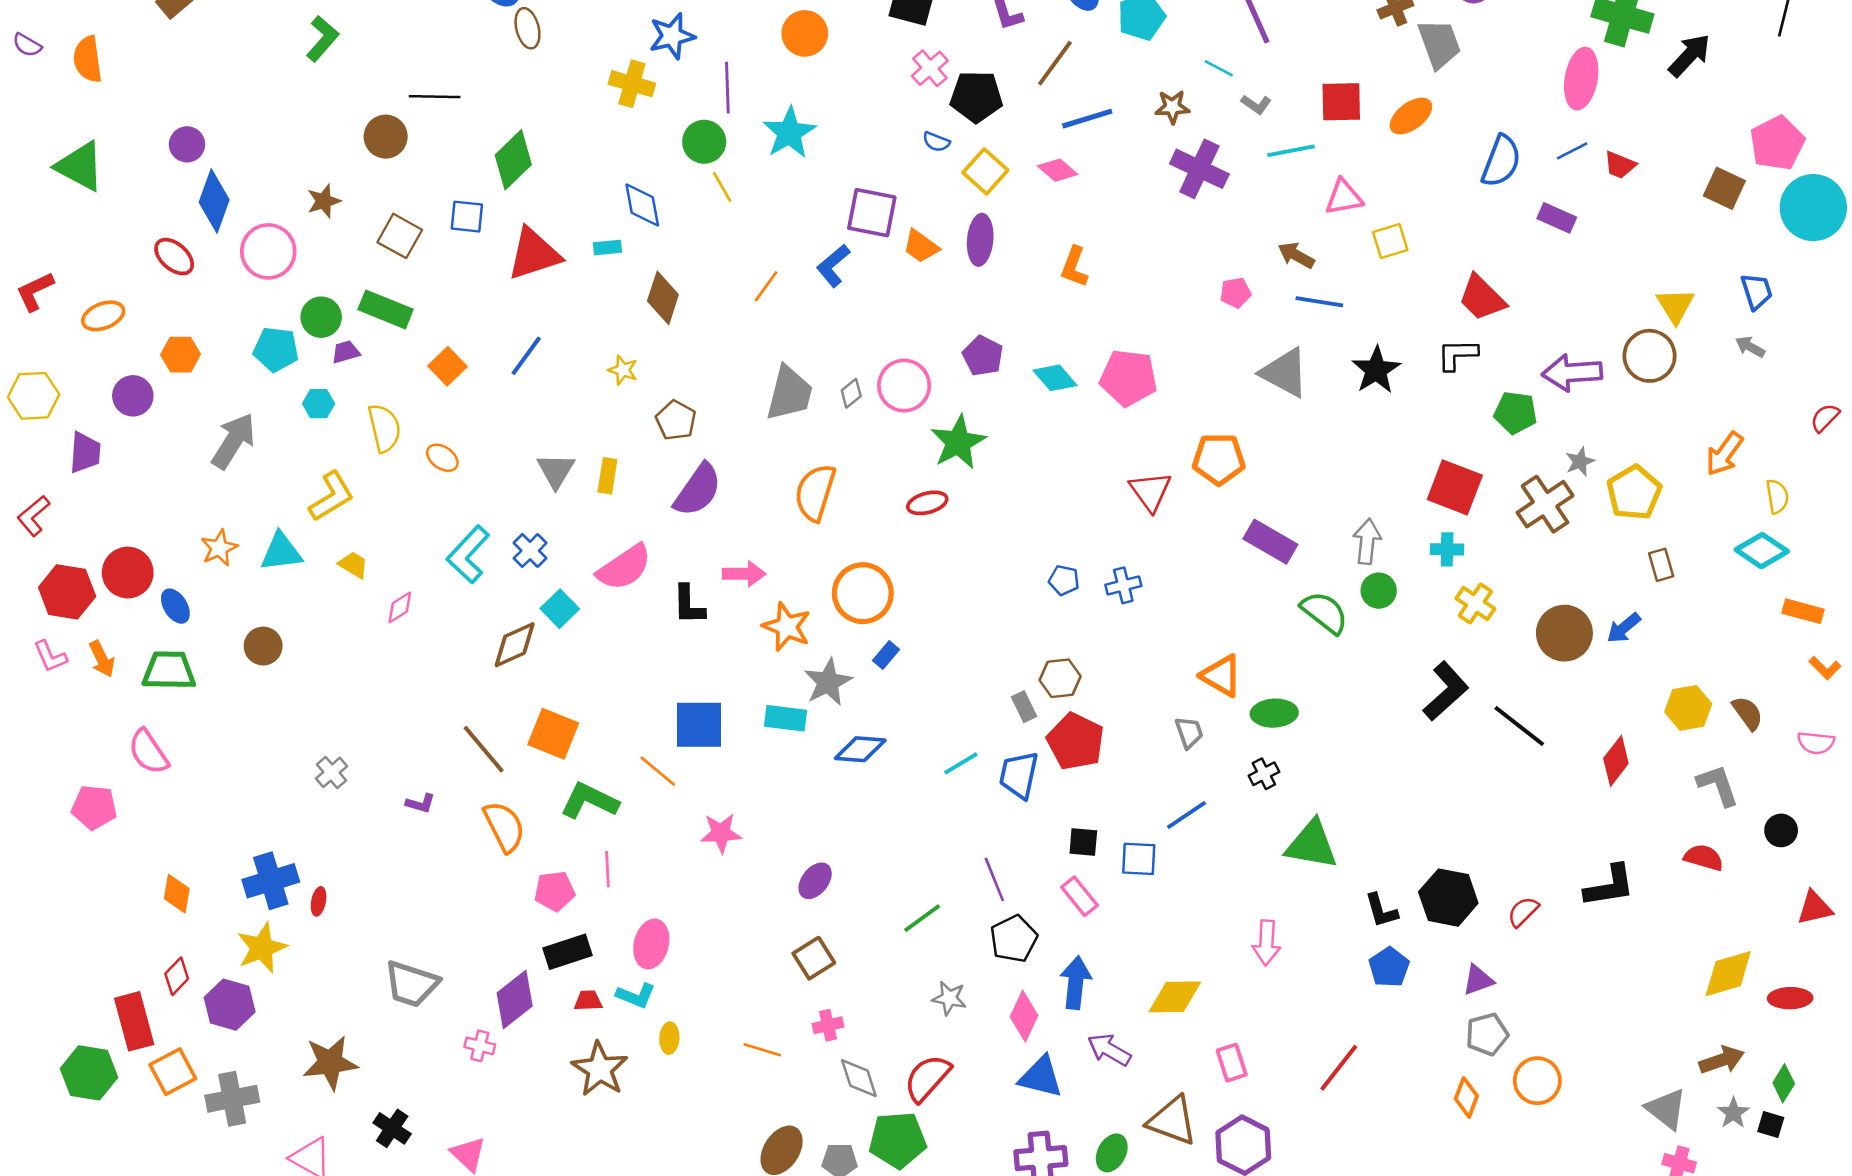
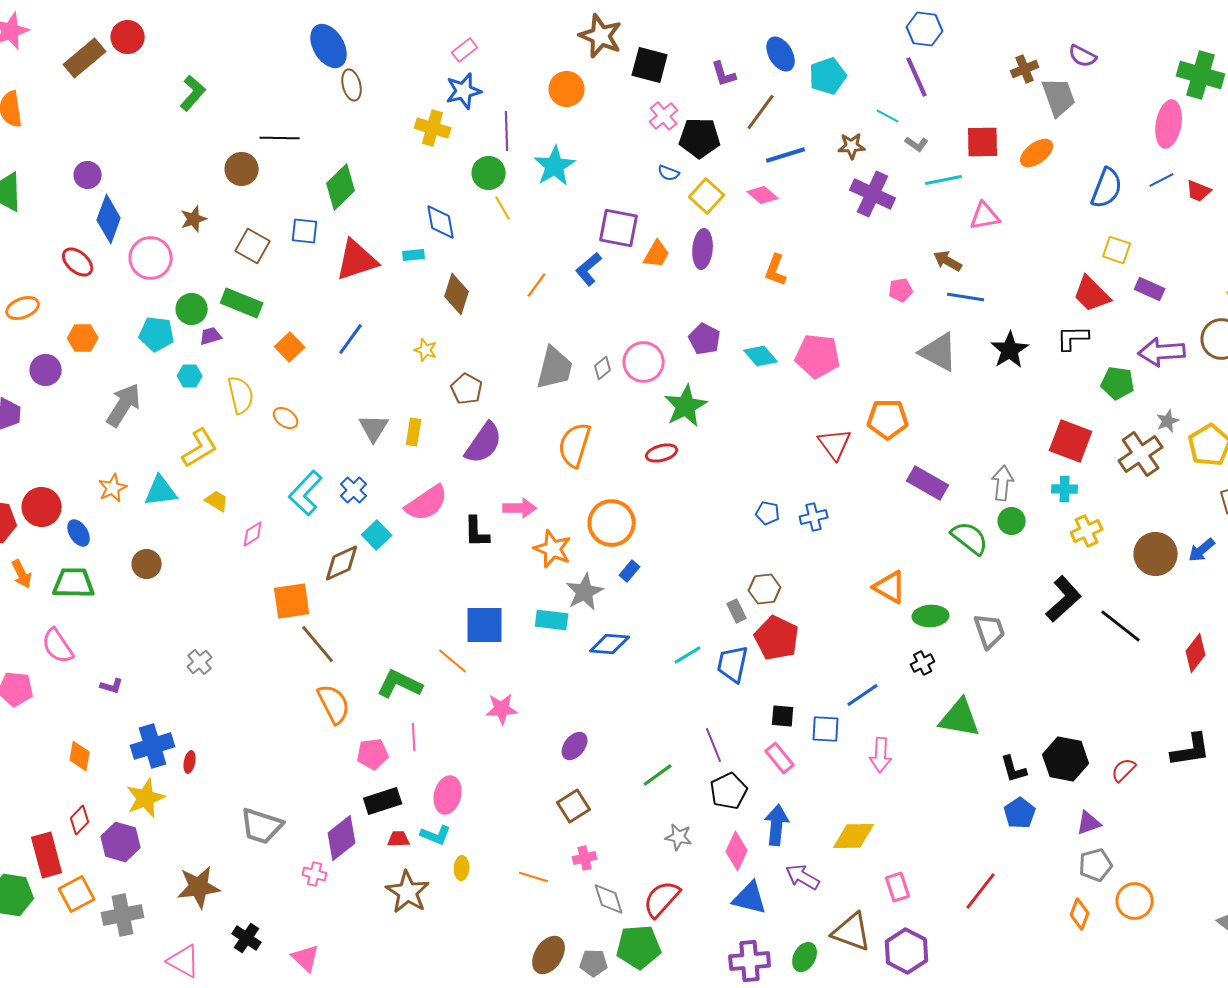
purple rectangle: (1557, 218) -> (1150, 289), moved
yellow square: (1390, 241) -> (1117, 250), moved, turned 36
orange trapezoid: (921, 246) -> (657, 254), turned -96
yellow cross: (1475, 603) -> (1087, 531), turned 32
gray trapezoid: (1189, 732) -> (990, 631), moved, size x1.4
orange square: (553, 734) -> (292, 601), moved, turned -30
purple L-shape: (420, 803) -> (112, 686), moved
pink arrow: (1266, 943) -> (881, 755), moved

